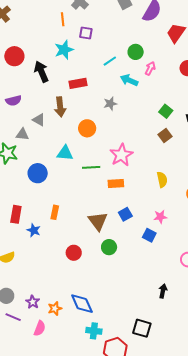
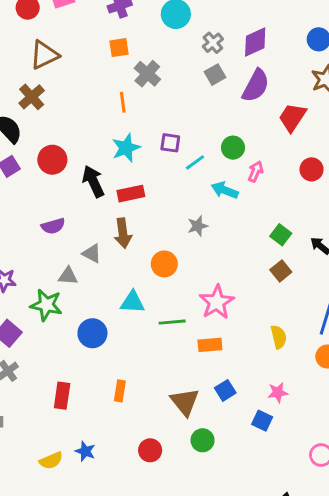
purple square: (86, 33) -> (170, 143), moved
red rectangle: (78, 83) -> (131, 194), moved
blue star: (34, 230) -> (85, 451), moved

